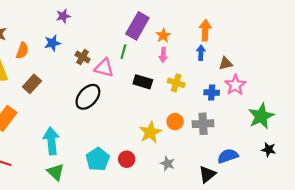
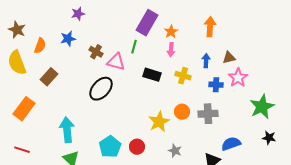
blue arrow: (201, 53) -> (206, 61), moved

